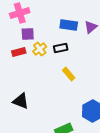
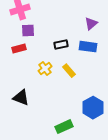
blue rectangle: (69, 25) -> (88, 47), moved
yellow cross: (40, 49) -> (45, 69), moved

